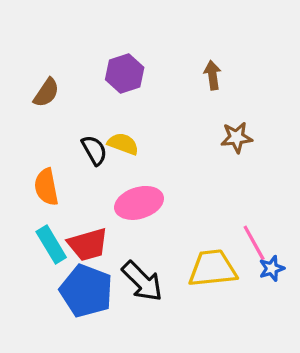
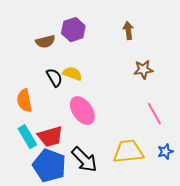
brown semicircle: (46, 93) -> (45, 42), moved, turned 42
pink ellipse: (139, 203) -> (82, 111), turned 72
pink line: (254, 243) -> (154, 114), moved

